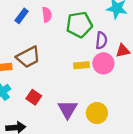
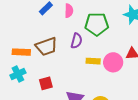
purple semicircle: (101, 40) -> (76, 41), moved
red square: (34, 97) -> (46, 83), turned 32

